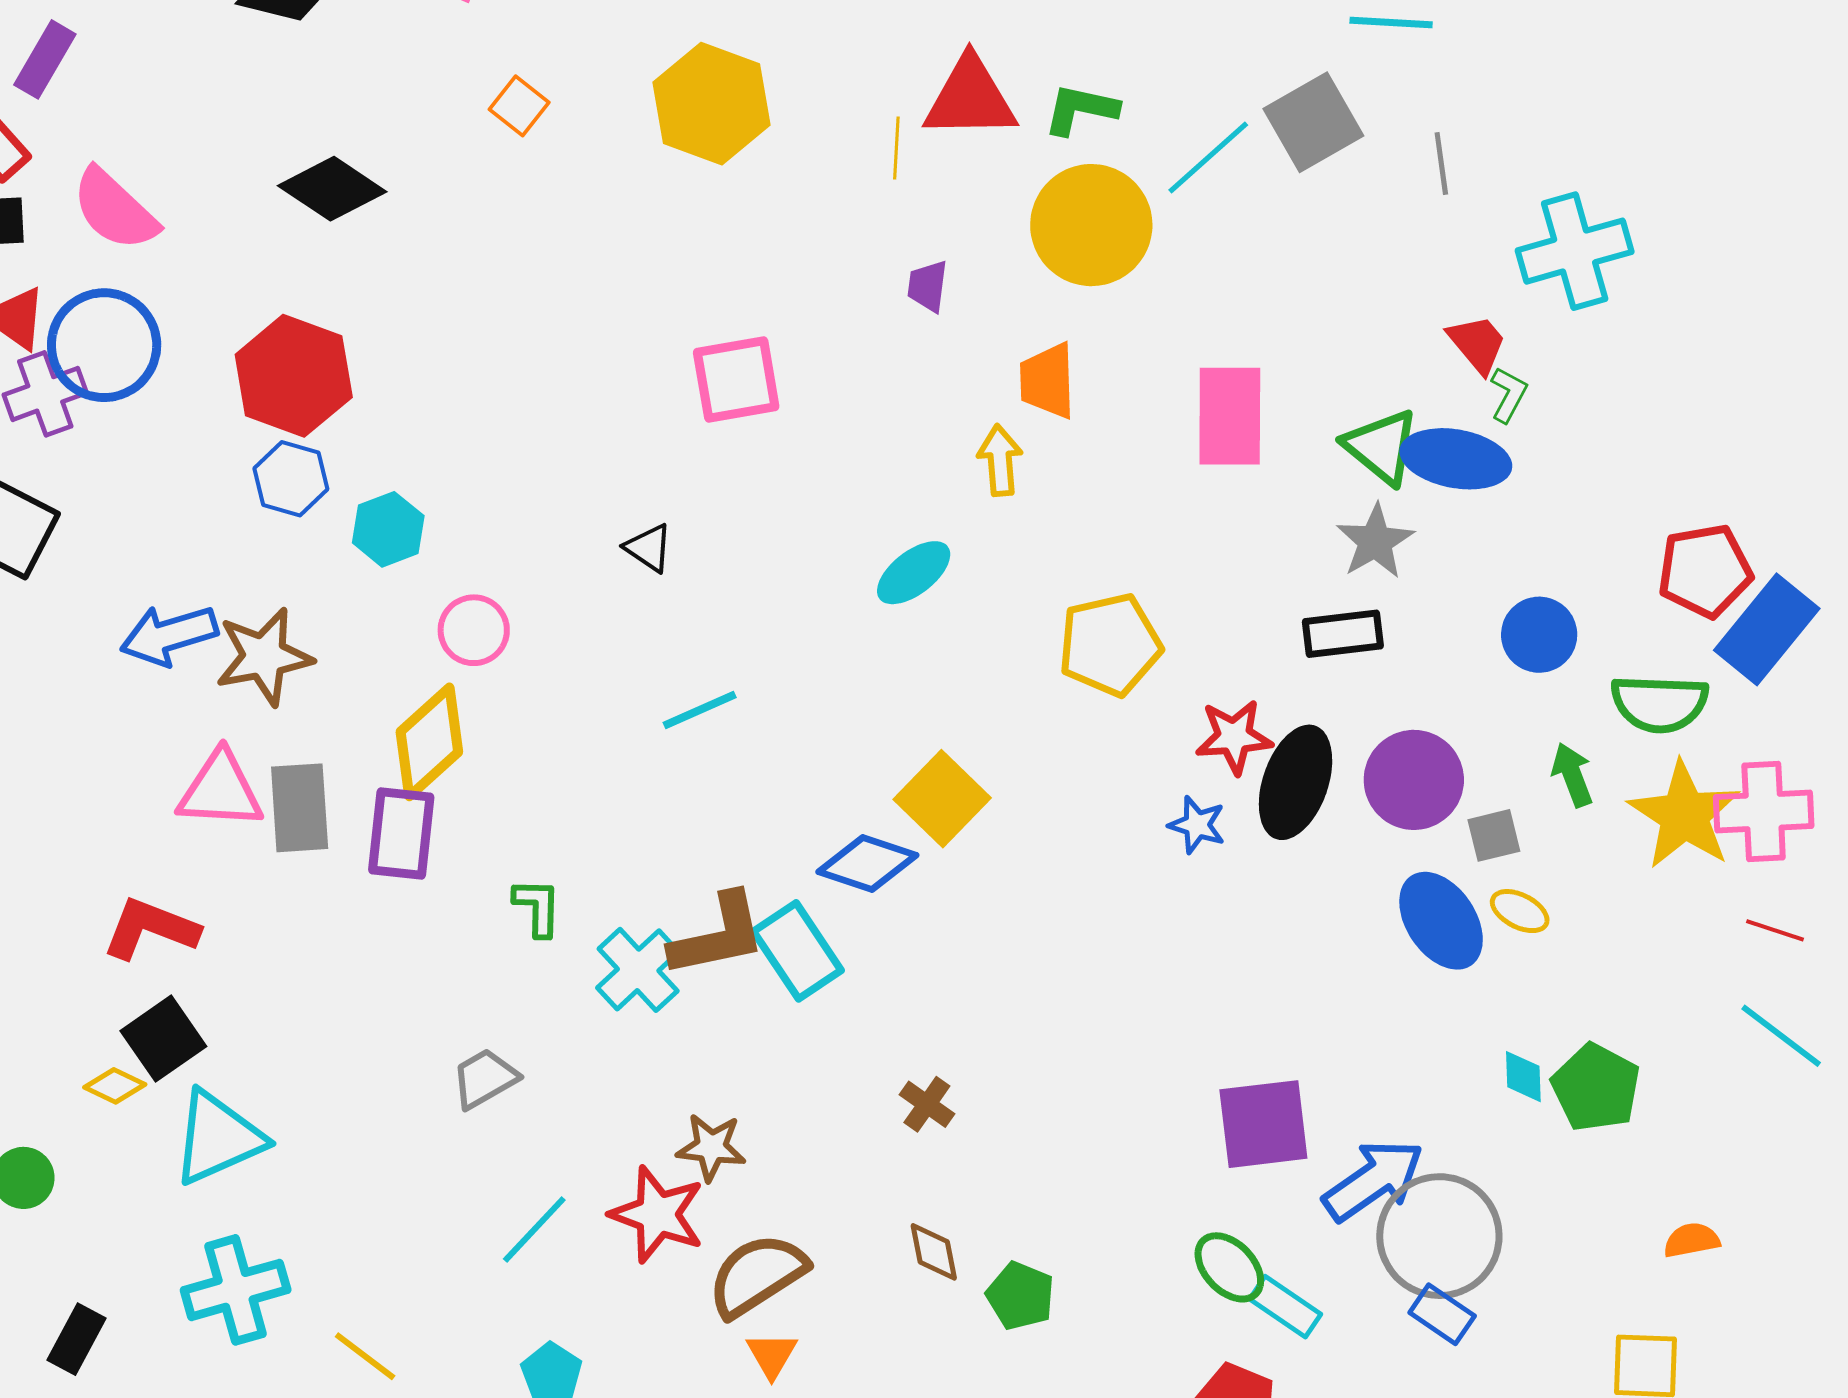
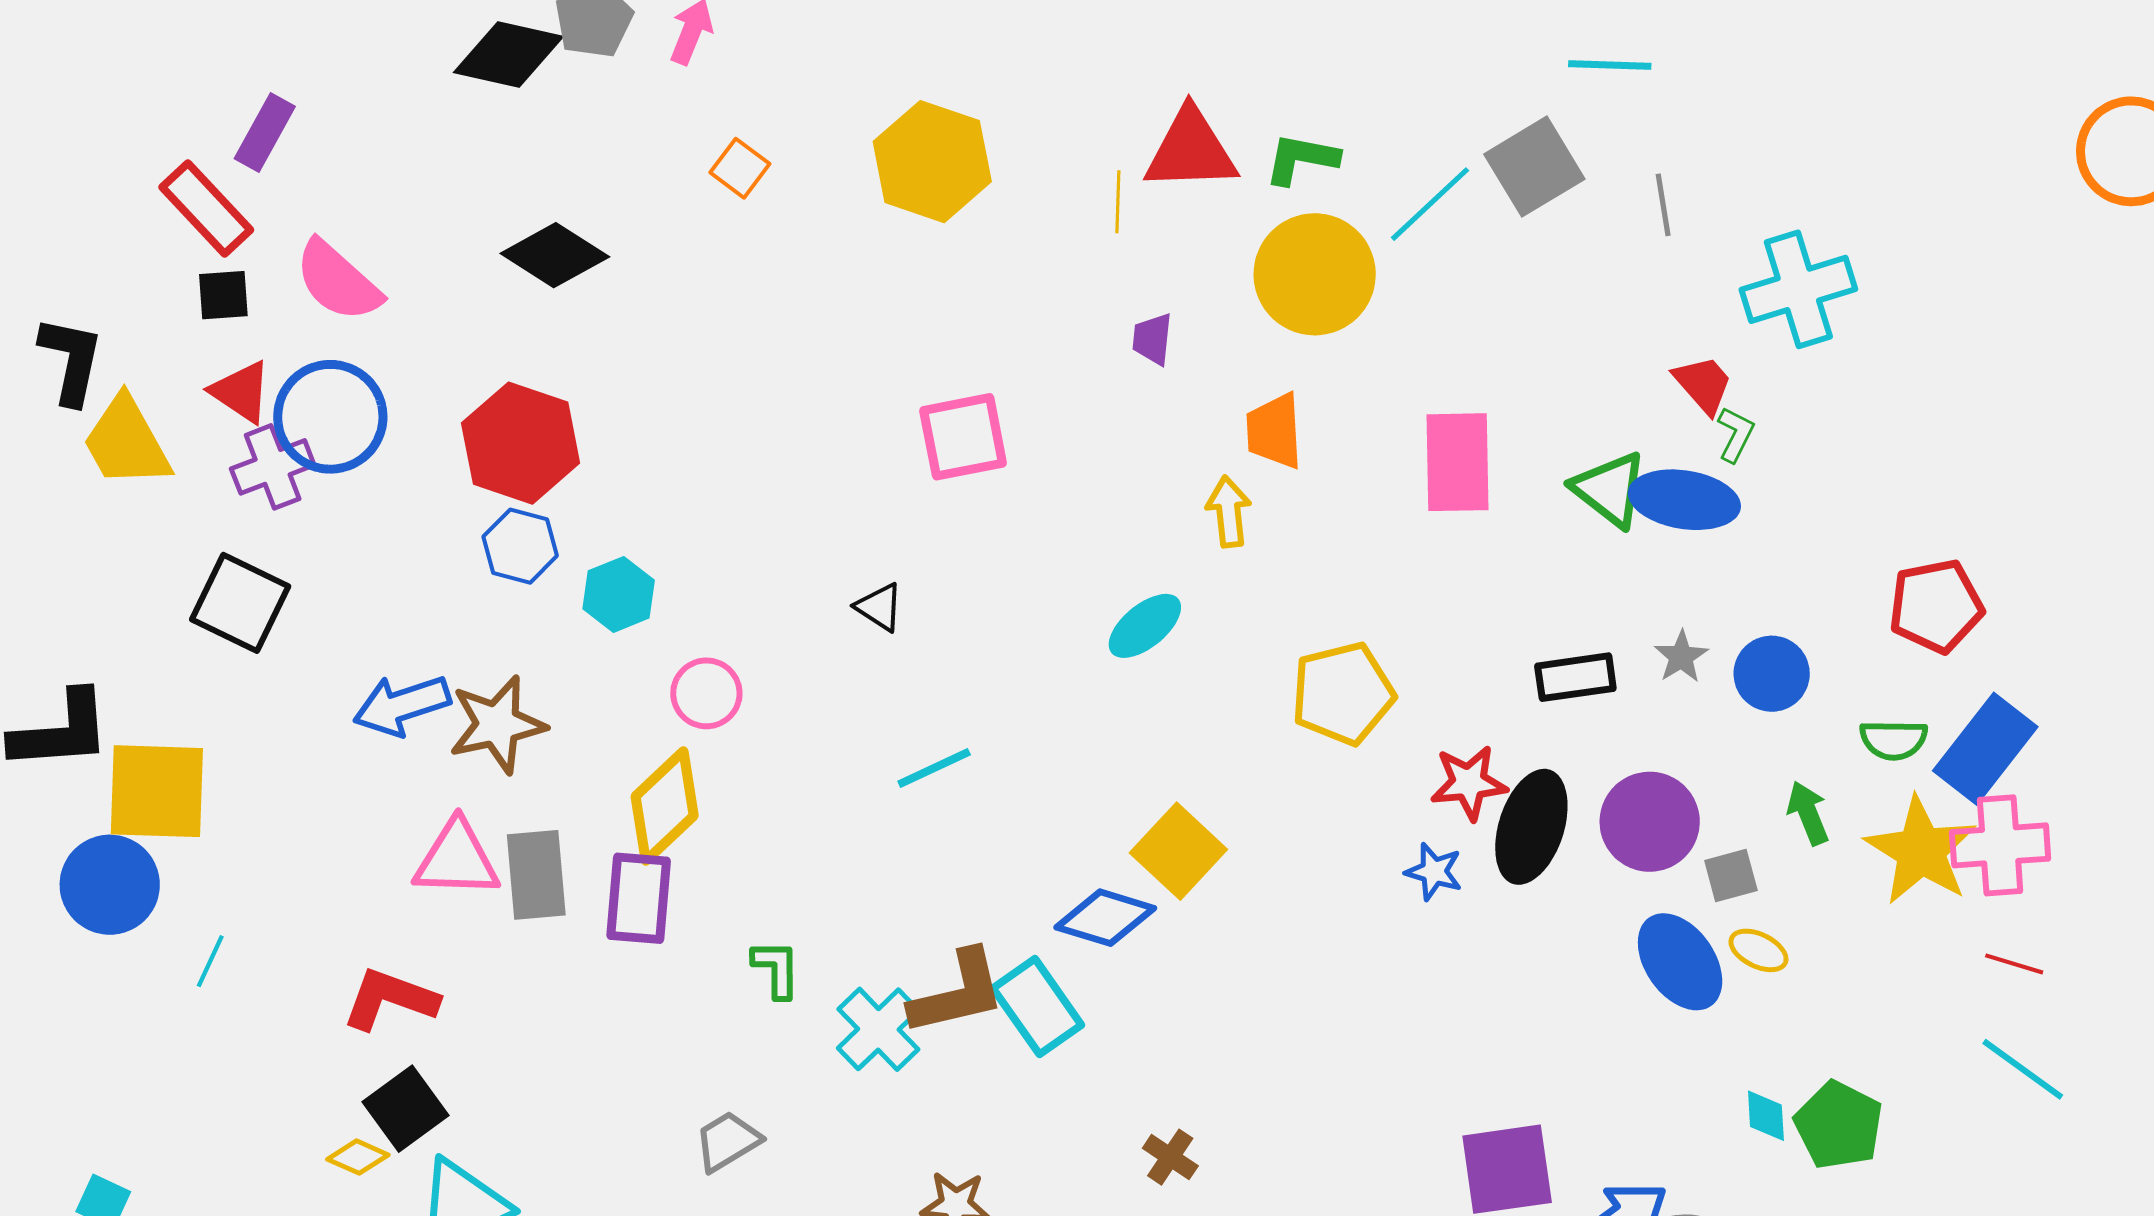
gray star: (1375, 541) -> (1681, 657), moved, size x0.7
blue rectangle: (1767, 629) -> (1985, 749), moved
green semicircle: (1659, 704) -> (1894, 740), size x0.7

